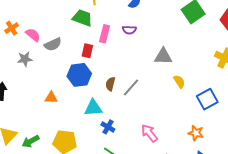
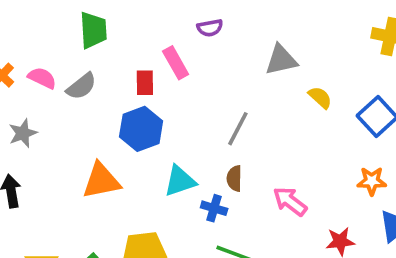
green trapezoid: (82, 18) -> (93, 30), moved, turned 80
pink rectangle: (105, 34) -> (176, 63), moved, turned -30
gray star: (25, 59) -> (23, 133), moved
brown semicircle: (110, 84) -> (234, 178), moved
orange triangle: (51, 98) -> (101, 181), size x1.6

